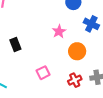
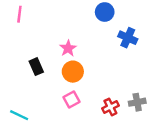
pink star: (59, 31) -> (68, 48), moved
orange circle: (77, 51) -> (73, 72), moved

